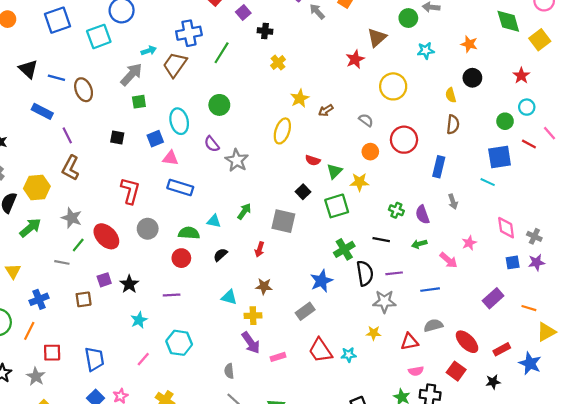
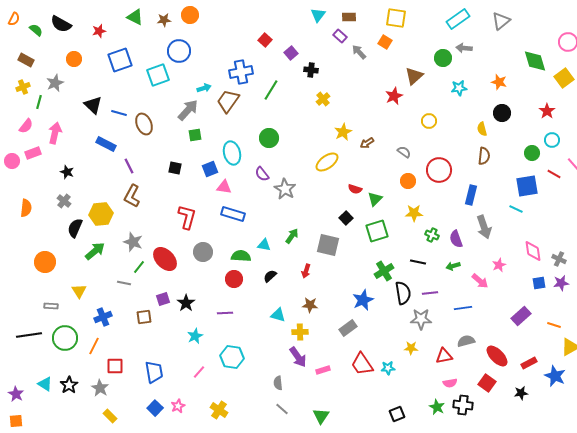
yellow circle: (393, 86) -> (429, 121), size x0.6
yellow ellipse: (282, 131) -> (327, 162), turned 35
yellow star: (359, 182) -> (414, 213), moved
gray arrow: (453, 202) -> (484, 227), size x1.6

